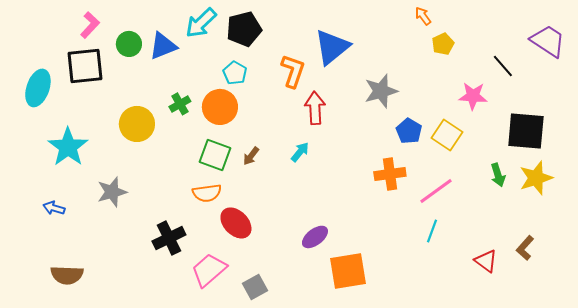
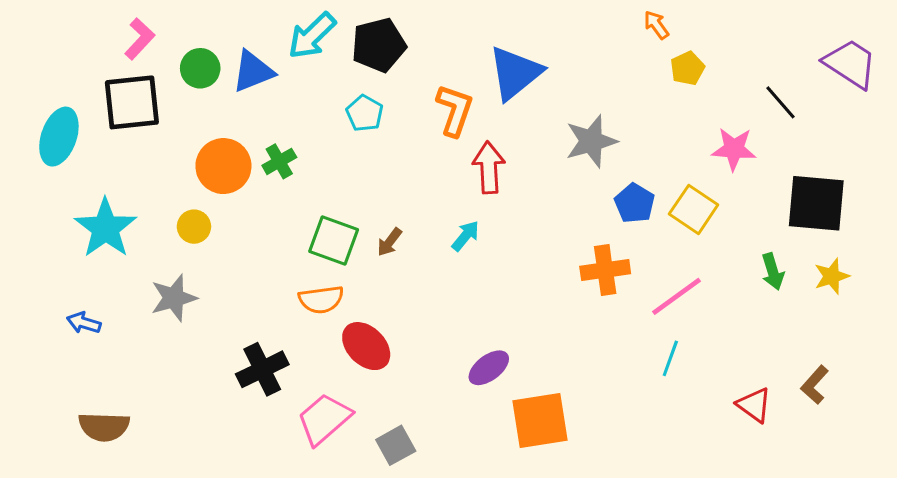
orange circle: (220, 107) -> (223, 166), moved
yellow circle: (137, 124) -> (194, 227), moved, size x0.6
yellow star: (536, 178) -> (832, 276), size x0.7

